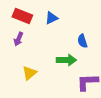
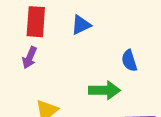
red rectangle: (22, 16) -> (36, 22), turned 72

